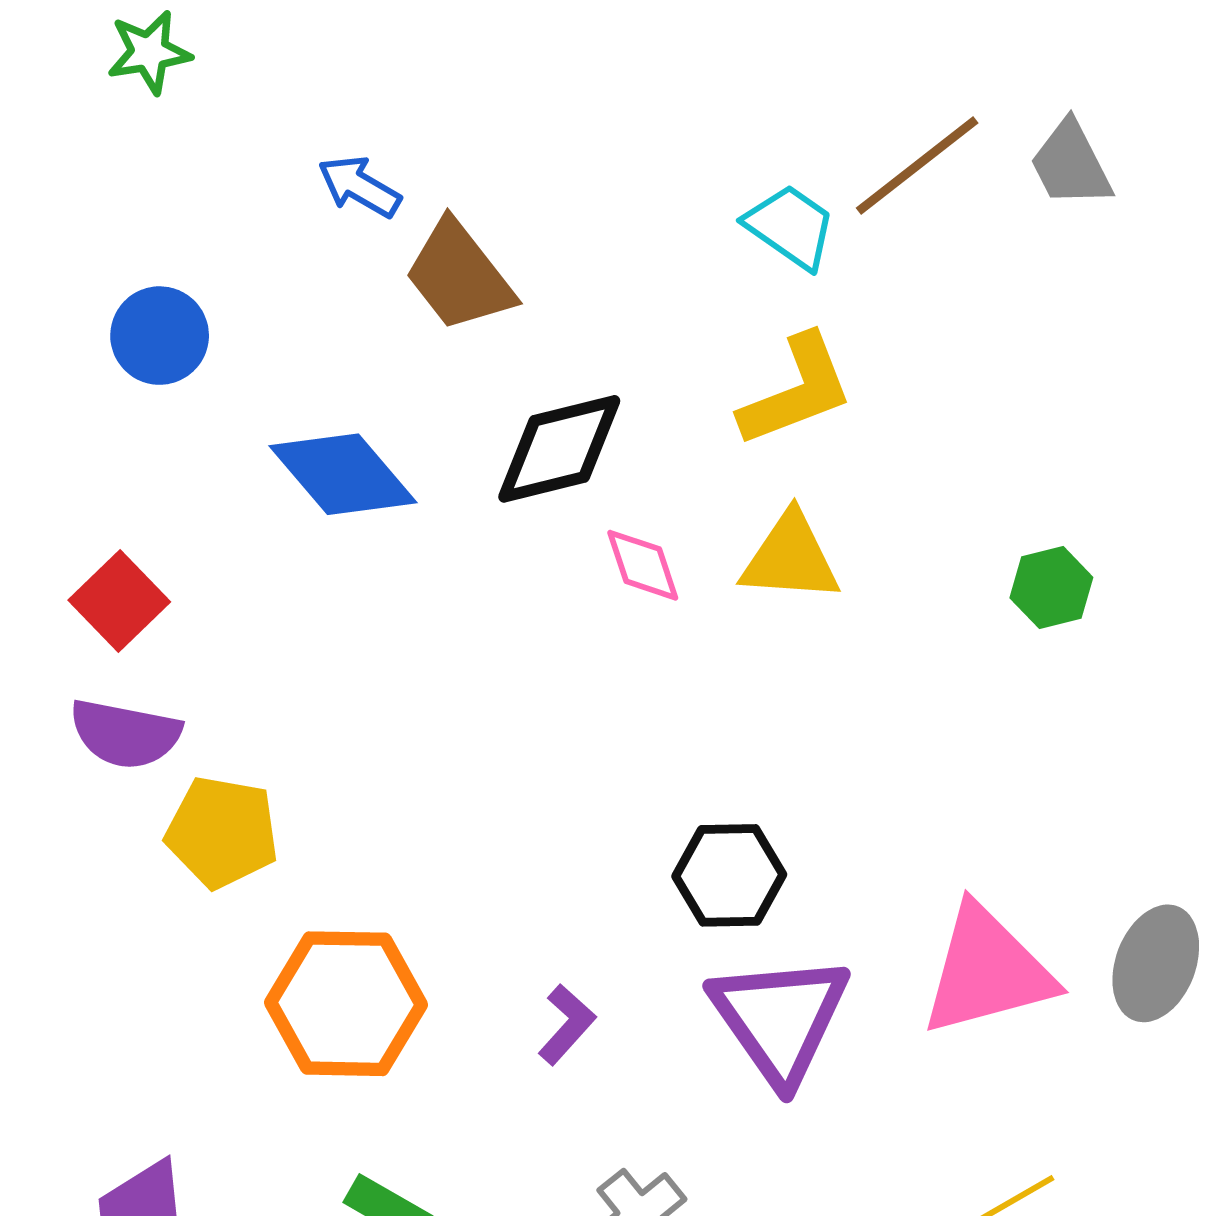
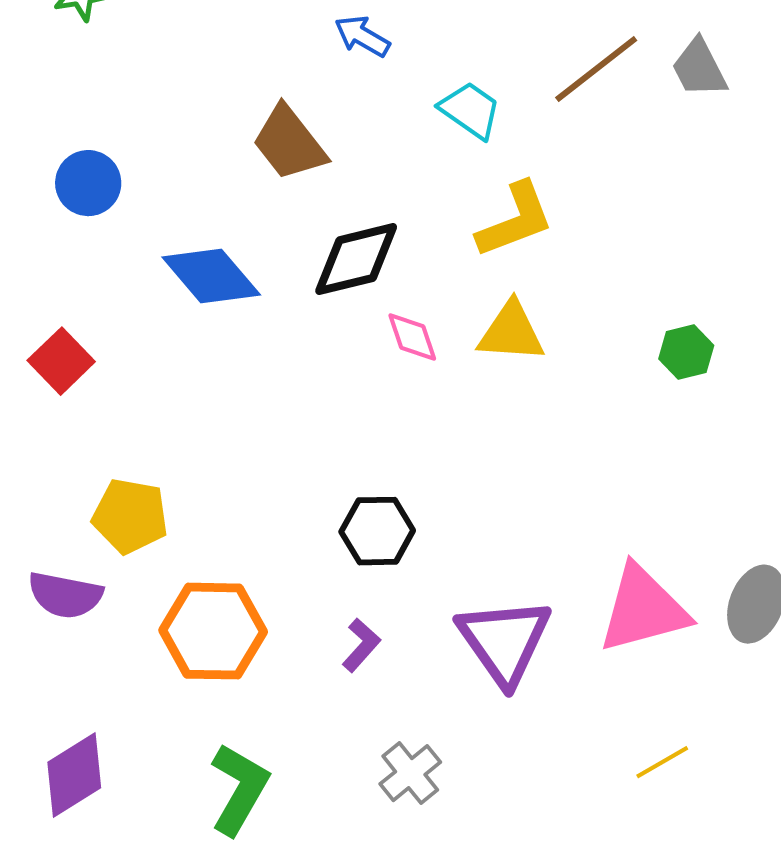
blue arrow: (359, 186) -> (362, 36), moved
cyan trapezoid: (790, 227) -> (470, 110), moved
purple semicircle: (125, 734) -> (65, 595), moved
black hexagon: (729, 875) -> (377, 531), moved

